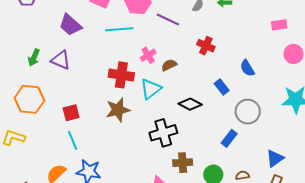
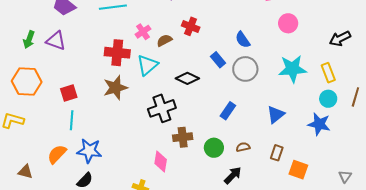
red cross: (206, 46) -> (191, 26), moved
gray circle: (248, 112) -> (245, 69), moved
cyan line: (73, 140) -> (72, 120), turned 30
blue triangle: (275, 158) -> (276, 115), moved

